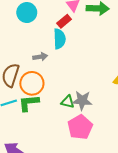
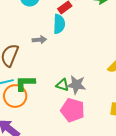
orange circle: (32, 83) -> (15, 96), moved
pink pentagon: (80, 127) -> (73, 110), turned -30

